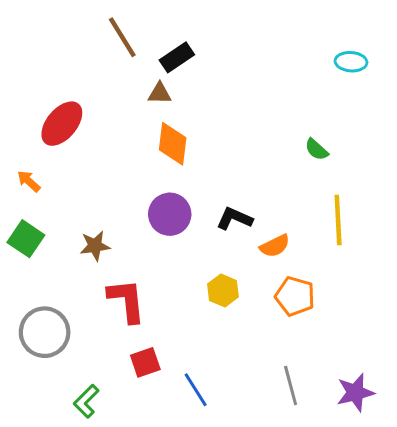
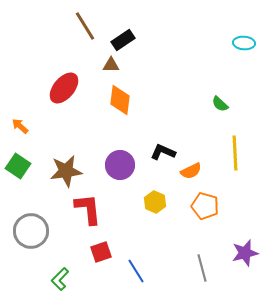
red ellipse: (62, 124) -> (64, 88), moved
purple circle: (170, 214) -> (120, 165), moved
brown star: (95, 246) -> (66, 171), size x1.5
purple star: (355, 393) -> (245, 253), moved

